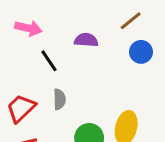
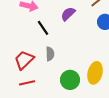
purple semicircle: (86, 40) -> (68, 14), turned -49

